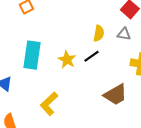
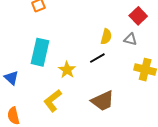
yellow star: (67, 60) -> (67, 70), moved
brown trapezoid: (116, 95) -> (103, 101), moved

